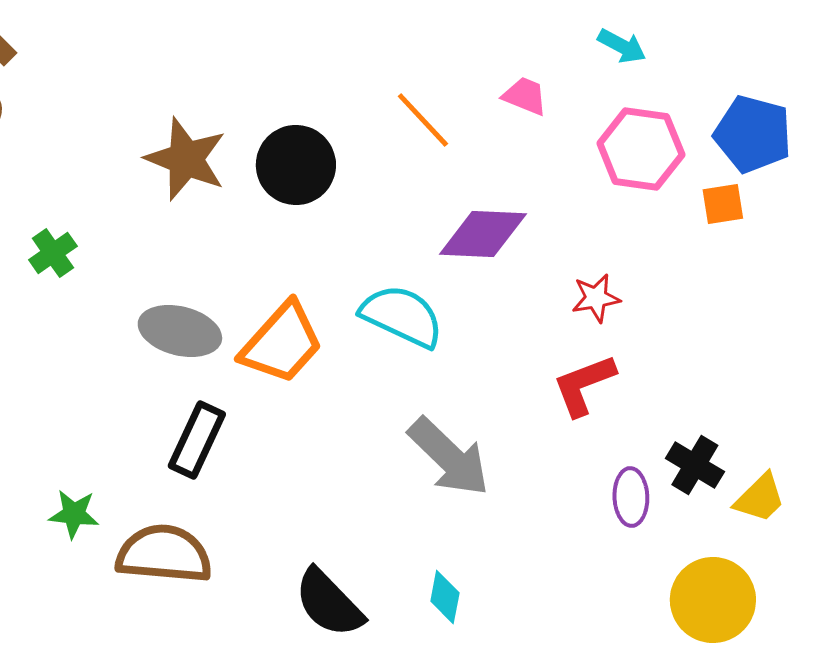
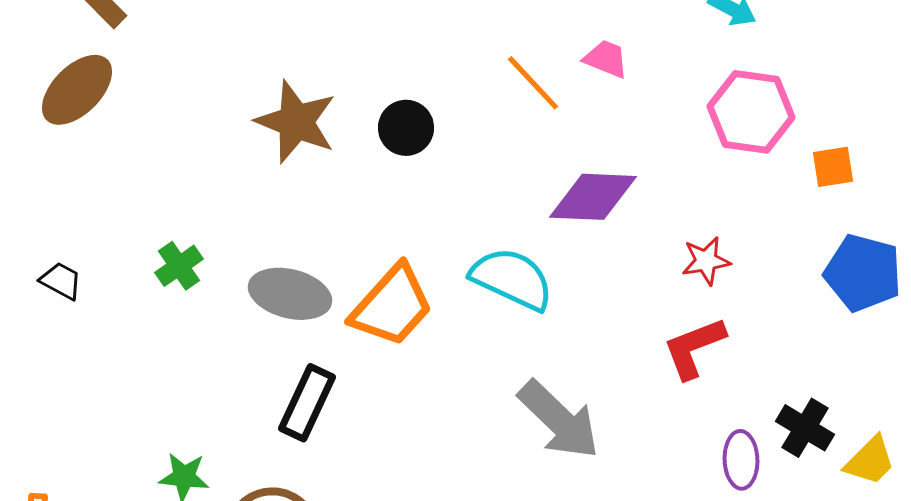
pink trapezoid: (525, 96) -> (606, 59), moved
blue pentagon: (753, 134) -> (863, 273), moved
black circle: (296, 165) -> (406, 128), size x0.7
green cross: (53, 253) -> (179, 266), moved

